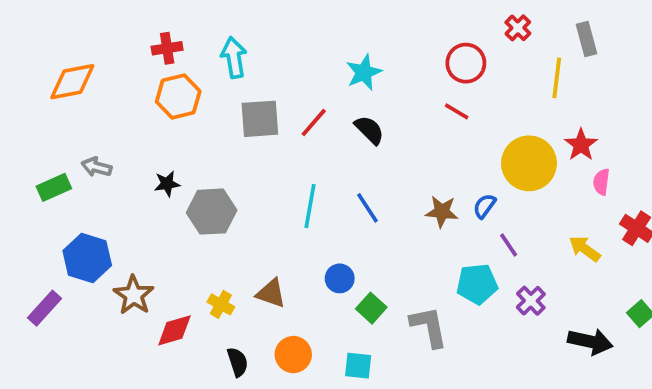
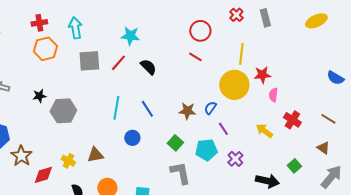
red cross: (518, 28) -> (236, 15), moved
cyan star: (364, 72) -> (130, 36), moved, turned 30
yellow line: (557, 78) -> (241, 54), moved
red star: (581, 145) -> (262, 75), turned 30
blue circle: (340, 278) -> (132, 138), moved
brown triangle: (271, 293) -> (95, 155), turned -30
green square: (371, 308) -> (175, 143), moved

